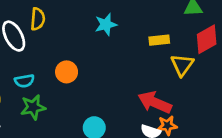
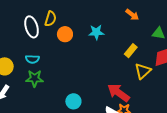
yellow rectangle: (159, 40) -> (131, 51), turned -56
orange circle: (67, 72) -> (65, 34), moved

